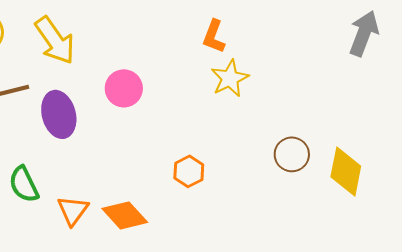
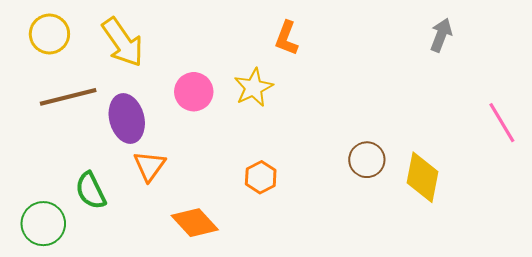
gray arrow: (364, 33) -> (441, 35), size x0.7
yellow star: (230, 78) -> (254, 88), moved
orange triangle: (73, 210) -> (149, 166), moved

